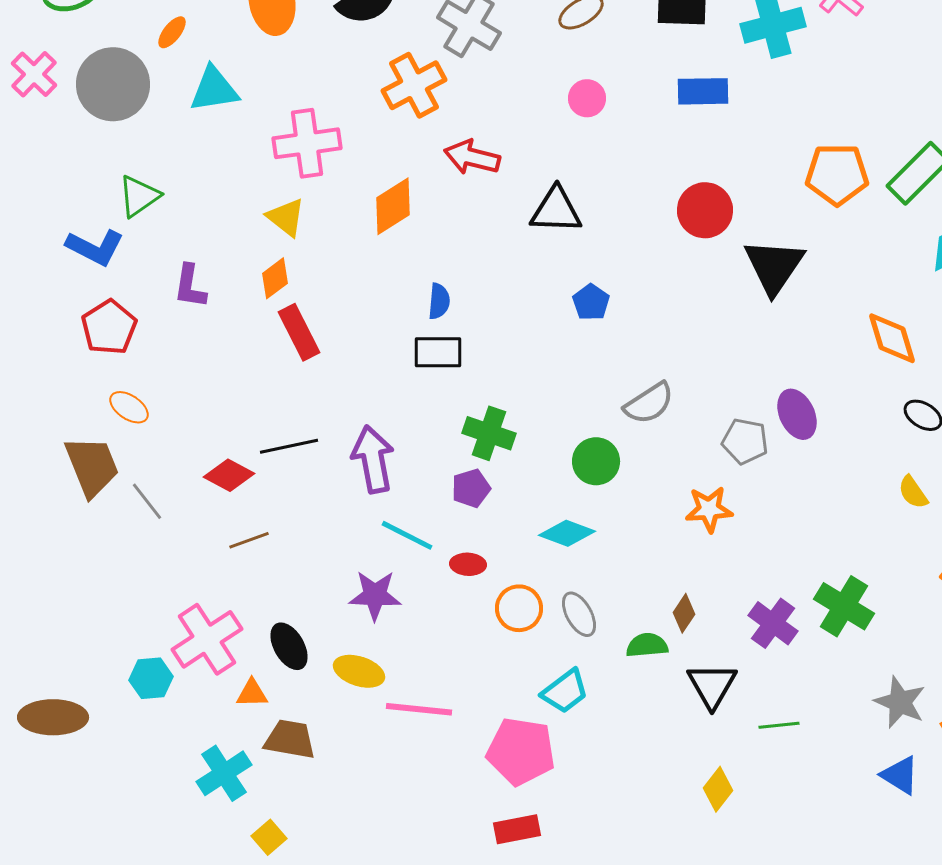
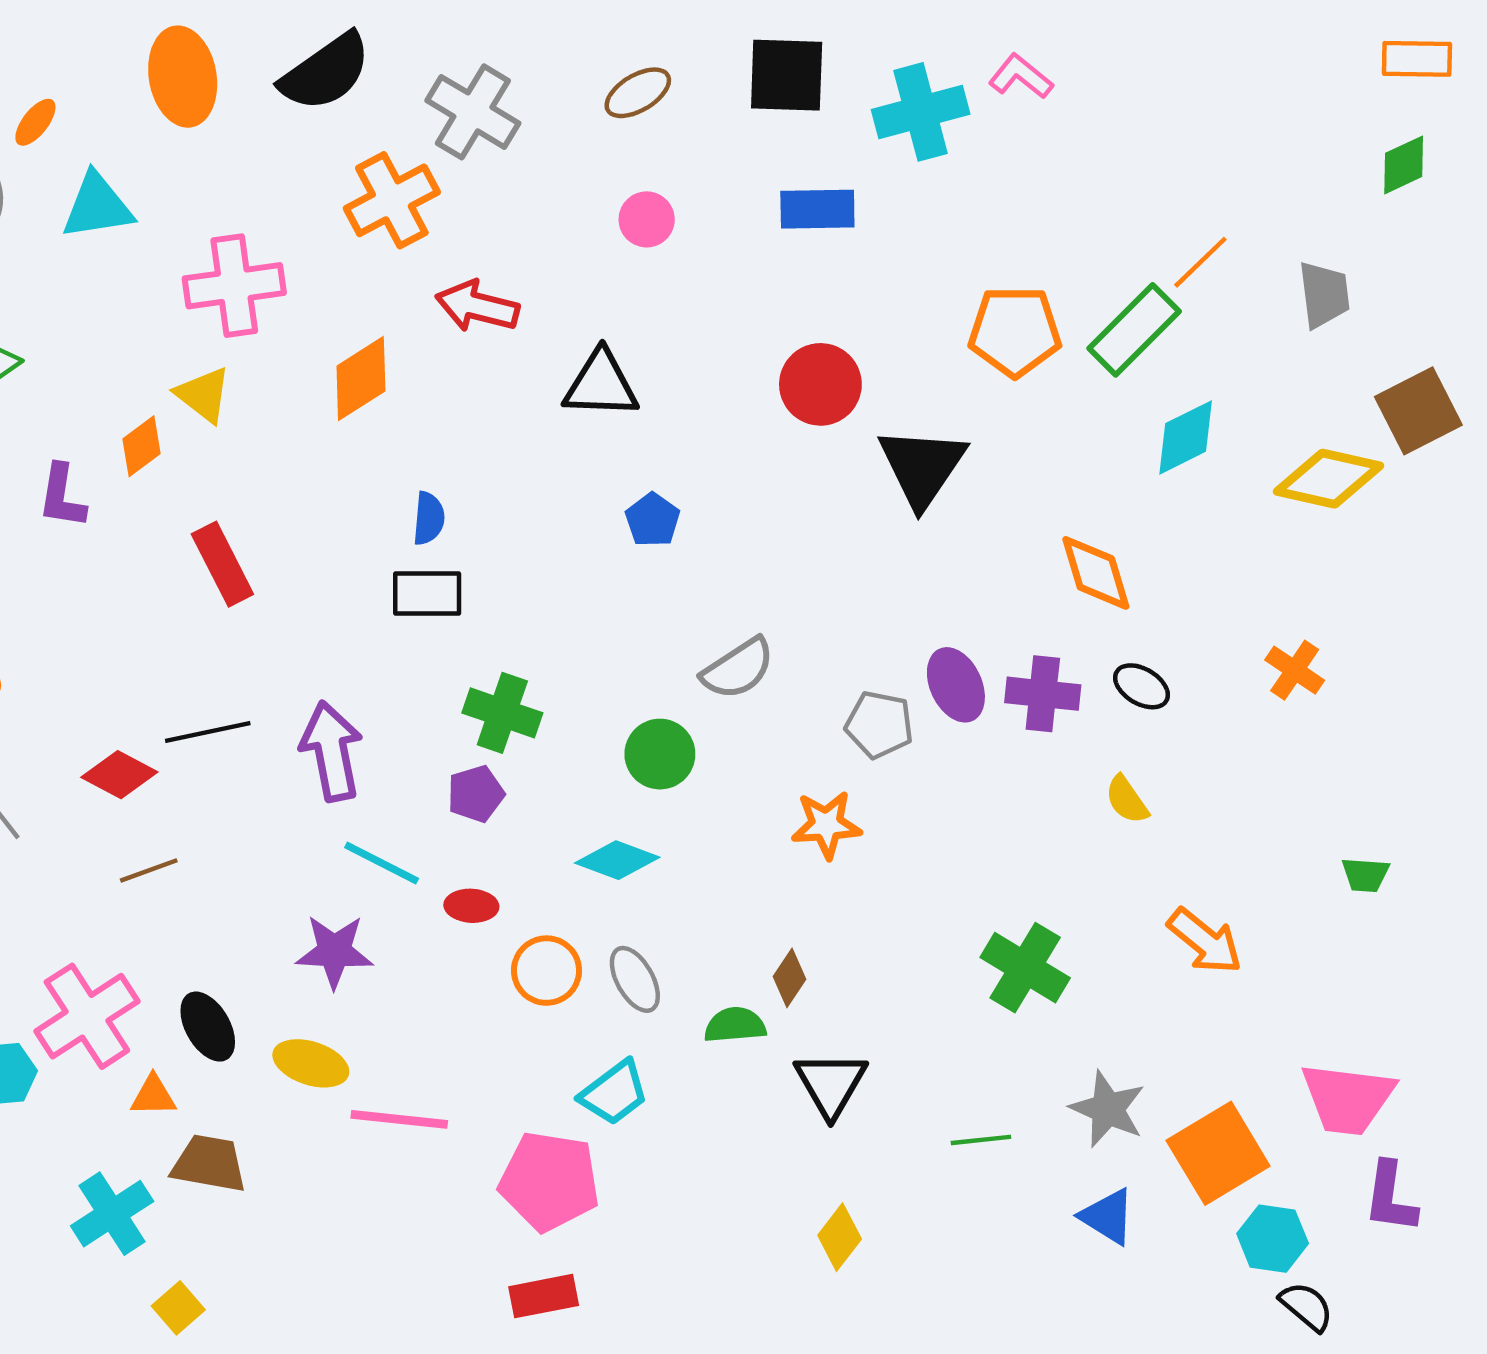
orange diamond: (275, 278) -> (141, 446), moved
purple cross: (773, 623) -> (1043, 694), moved, turned -30
green line: (779, 725) -> (981, 1140), moved

